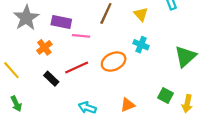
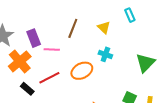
purple rectangle: (61, 22) -> (34, 38), turned 60
orange cross: (44, 47) -> (20, 61), size x1.6

